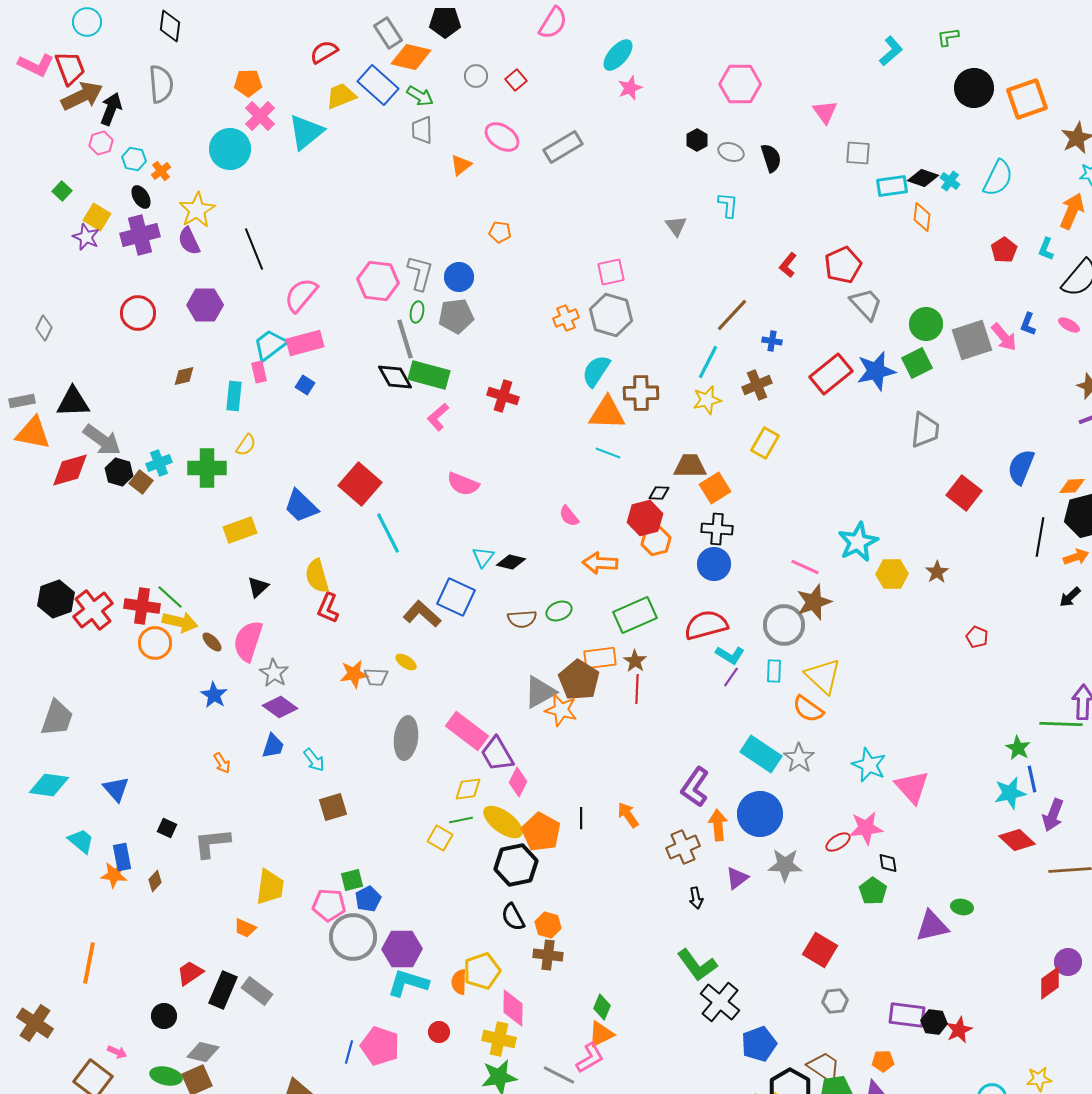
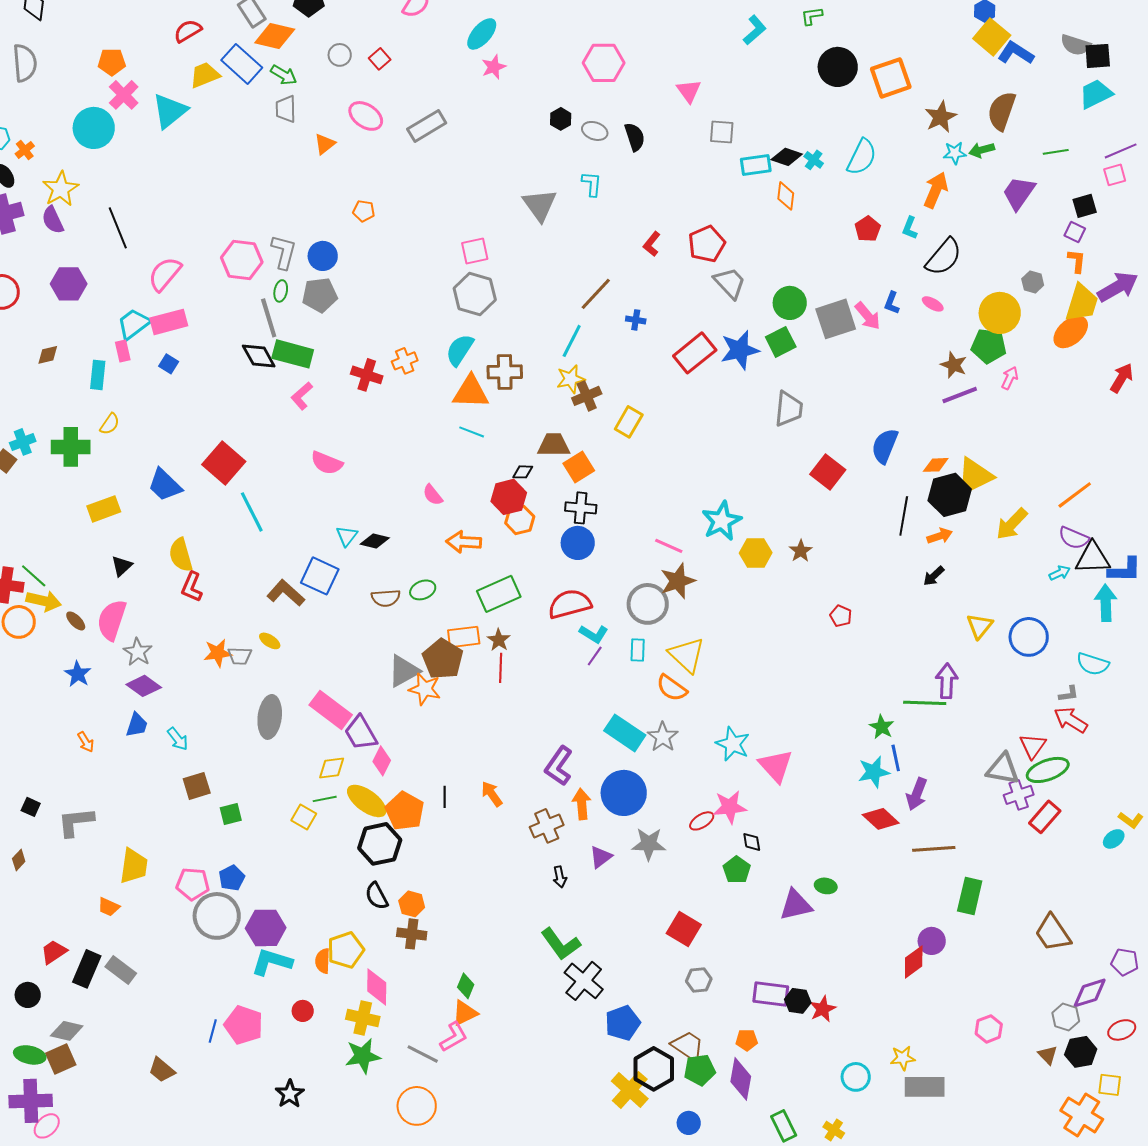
gray triangle: (676, 226) -> (540, 205), size x1.6
orange cross: (566, 318) -> (405, 361), moved
brown cross: (757, 385) -> (587, 396), moved
green square: (352, 880) -> (231, 814), moved

